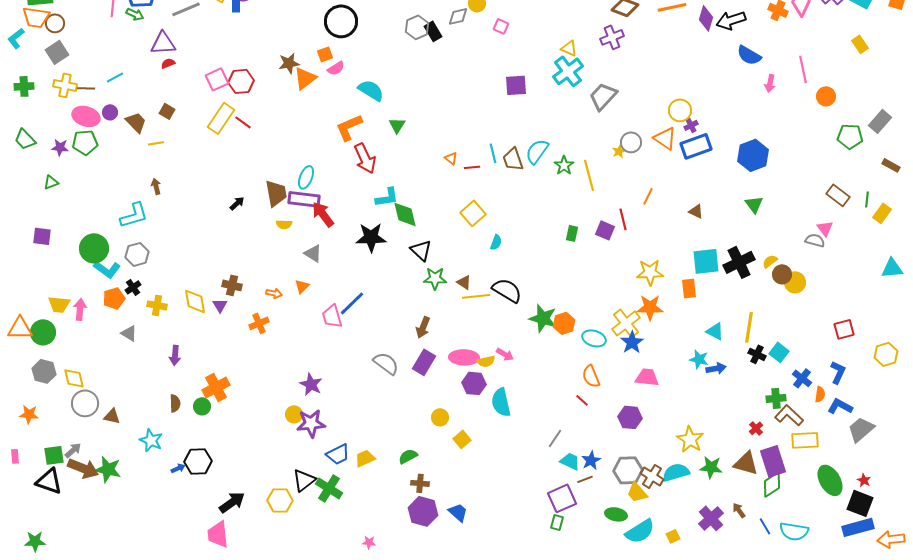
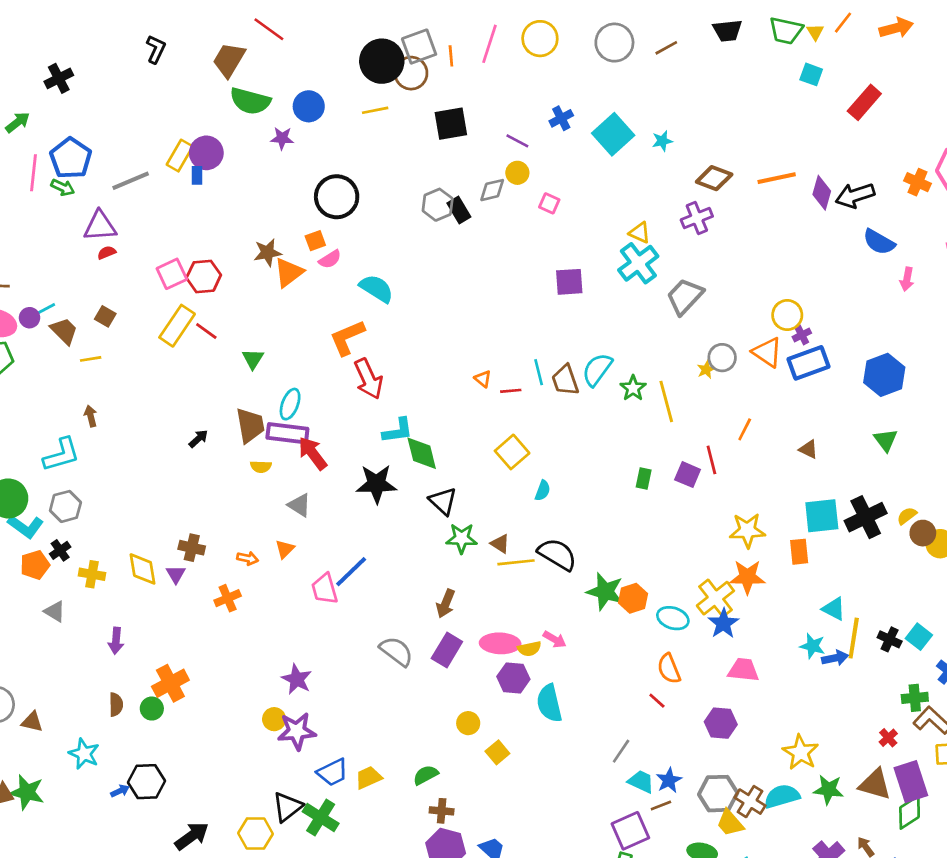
cyan line: (115, 77) -> (44, 310), moved
green triangle: (397, 125) -> (253, 359), moved
yellow line: (749, 327) -> (854, 638), moved

